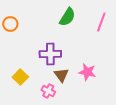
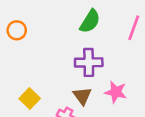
purple cross: (50, 54) -> (89, 62), moved

